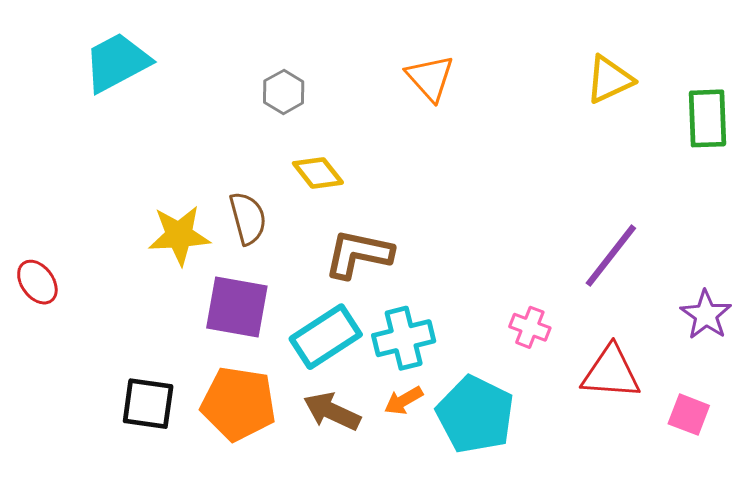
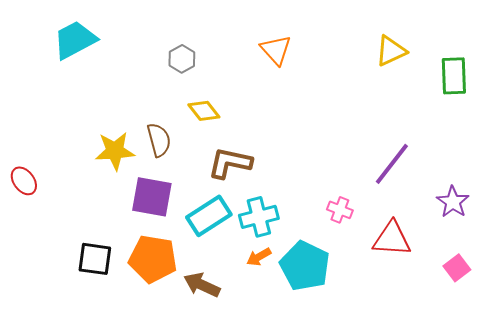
brown arrow: (332, 411) -> (202, 285), moved
pink square: (689, 415) -> (457, 268), moved, turned 32

